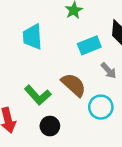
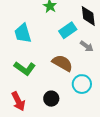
green L-shape: (38, 95) -> (25, 68), moved
cyan circle: (101, 107) -> (82, 84), moved

